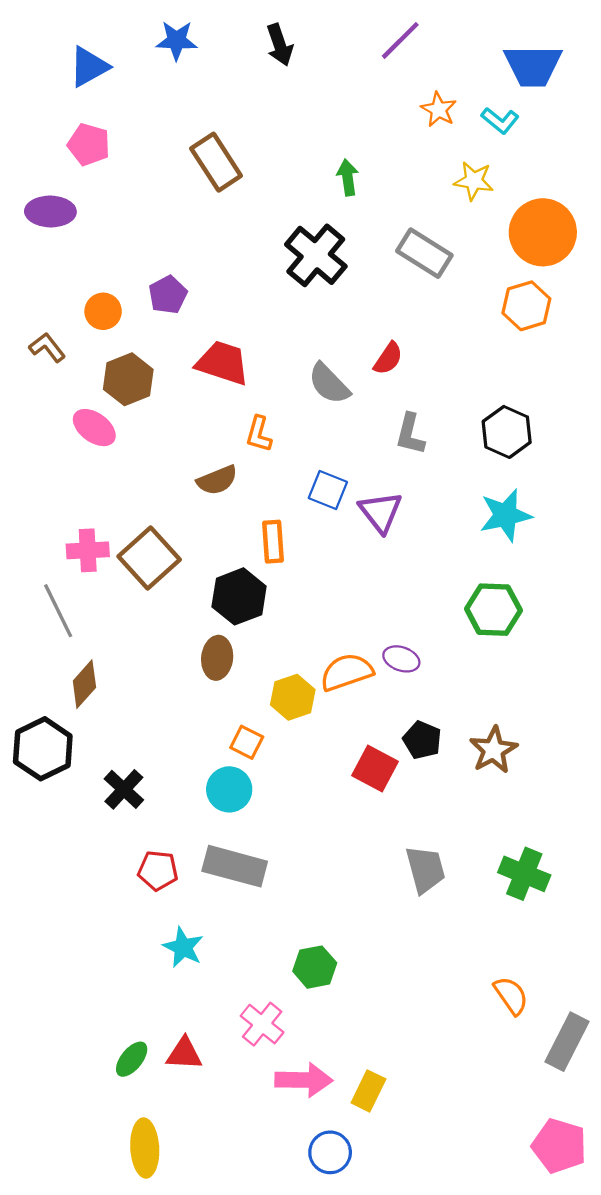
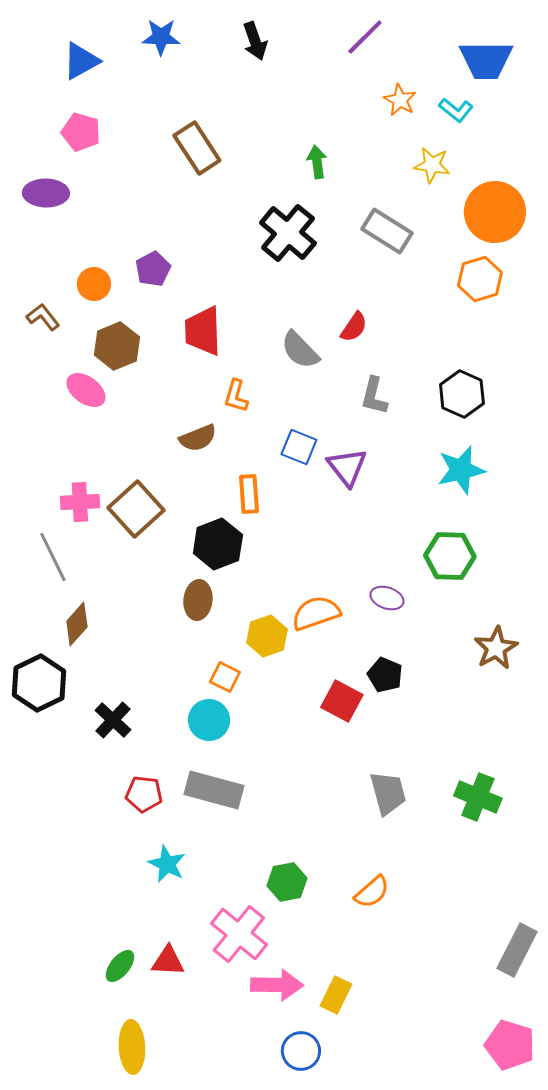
red trapezoid: (223, 363) -> (203, 331), turned -110
purple ellipse: (401, 659) -> (387, 598), moved
brown star: (493, 750) -> (496, 648), moved
orange semicircle: (511, 996) -> (372, 892), moved, turned 84
pink cross: (262, 1024) -> (239, 934), size x1.4

